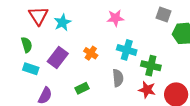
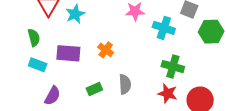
cyan cross: (127, 50) -> (164, 28), moved
purple rectangle: (58, 57) -> (68, 53), turned 55
gray semicircle: (118, 78) -> (125, 84), moved

